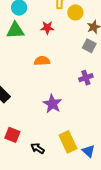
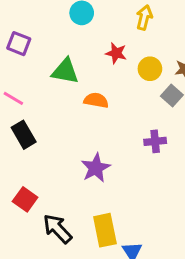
yellow circle: (75, 12) -> (150, 69), moved
green triangle: (15, 30) -> (65, 71), moved
black arrow: (38, 148) -> (57, 229), size x1.5

